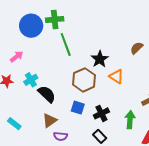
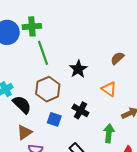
orange triangle: (116, 76) -> (109, 89), moved
brown hexagon: (84, 80) -> (48, 89), moved
black cross: (101, 113) -> (80, 110), moved, turned -35

